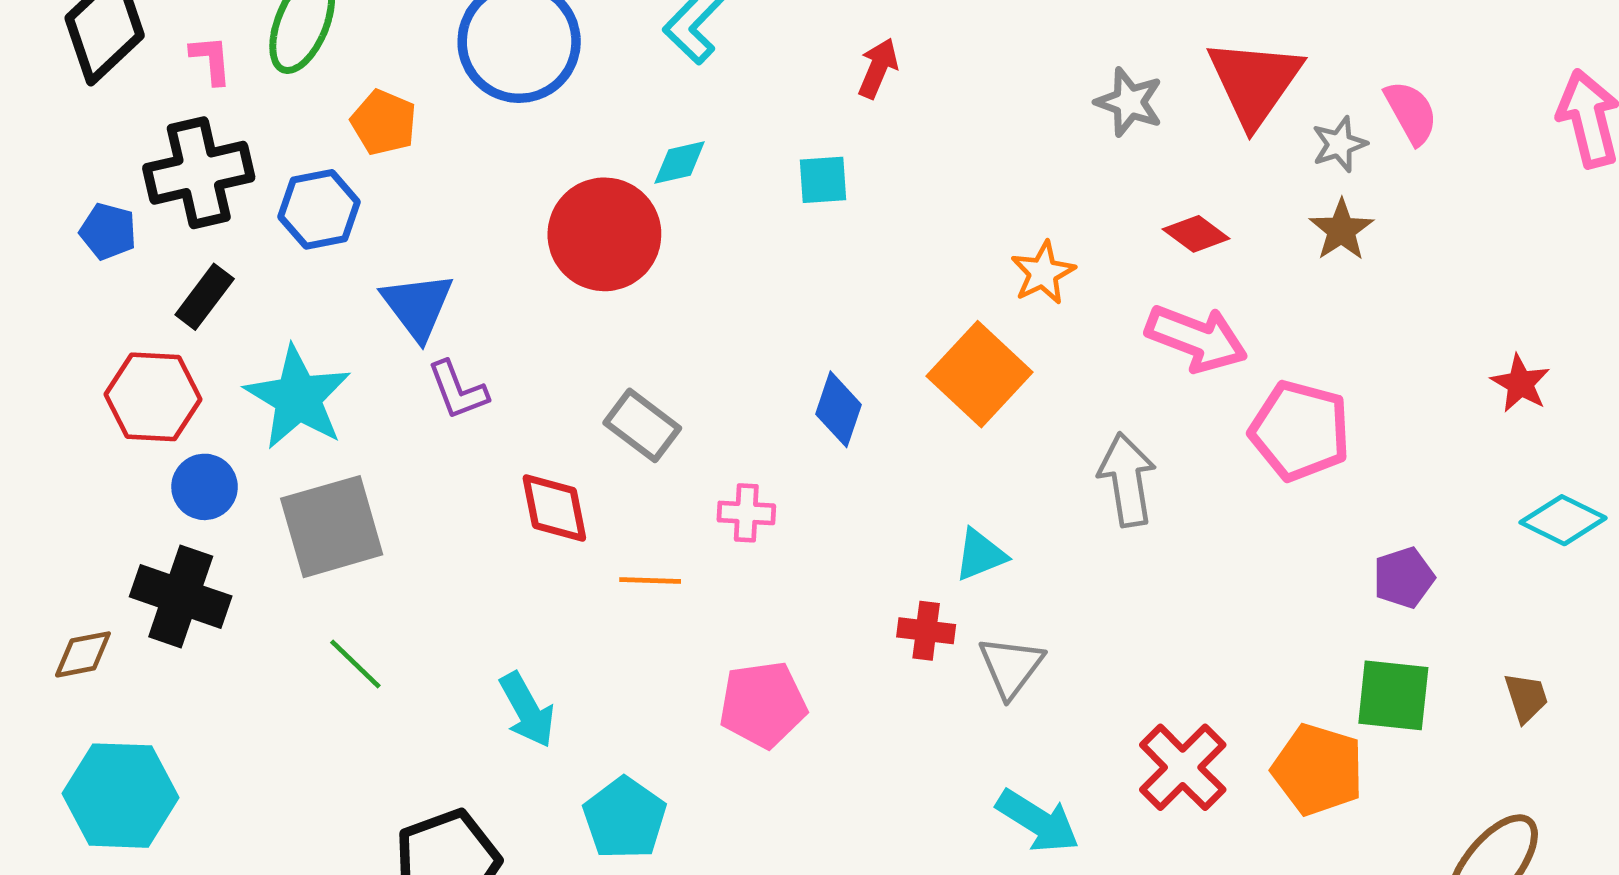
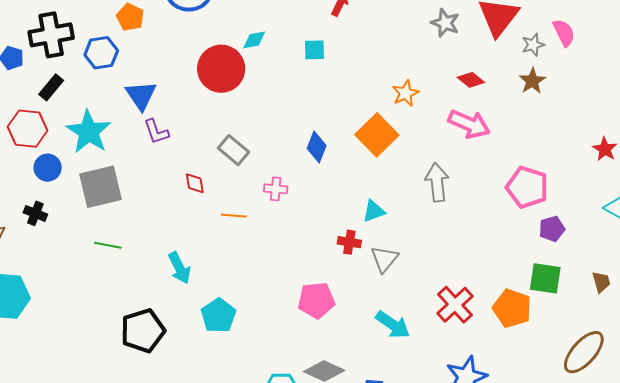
pink pentagon: (1300, 431) -> (527, 187), moved
red diamond: (554, 508) -> (195, 183), size x0.7
black cross: (181, 596) -> (35, 213), size x0.6
green line: (355, 664) -> (108, 245), turned -36
pink pentagon: (763, 704) -> (316, 300), moved

